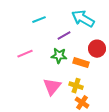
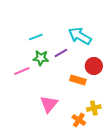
green star: (59, 56) -> (41, 58), moved
yellow cross: (76, 86) -> (94, 108), moved, turned -32

